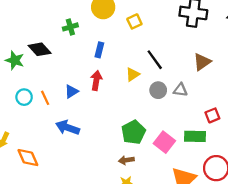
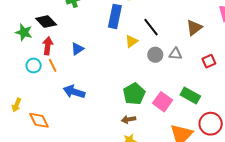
blue rectangle: (99, 50) -> (115, 16), moved, size x1.6
red arrow: (96, 80) -> (48, 46), moved
blue triangle: (71, 91) -> (77, 49), moved
red square: (212, 115) -> (209, 61), moved
green rectangle: (195, 136) -> (190, 95), turned 30

